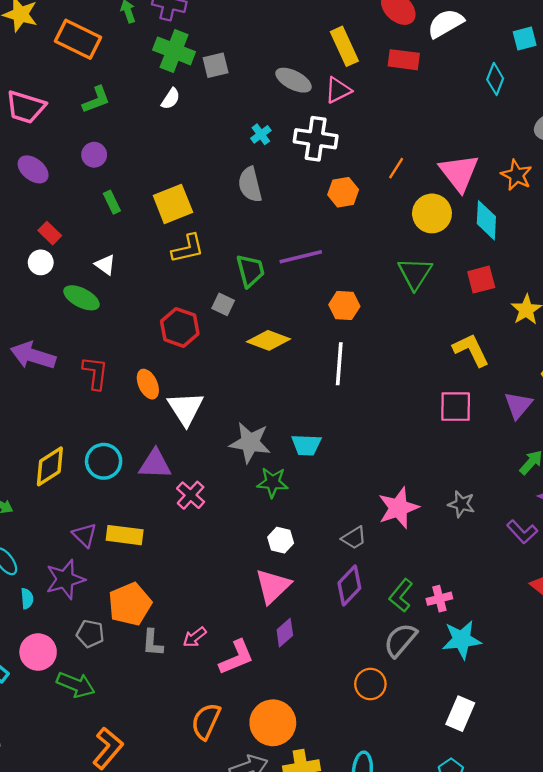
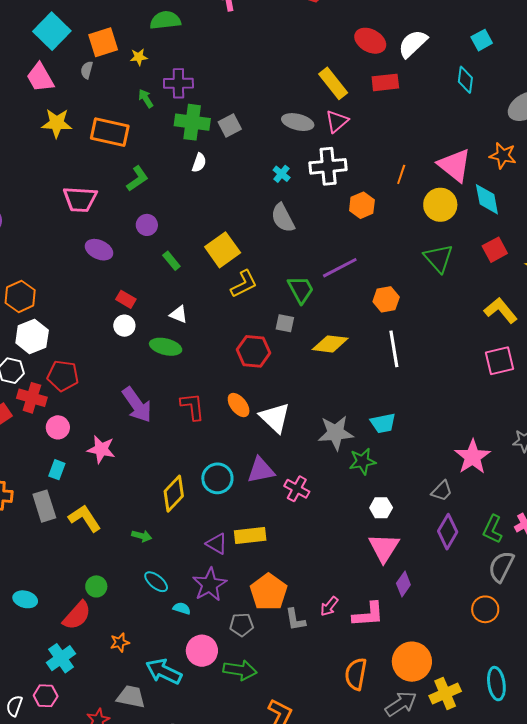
purple arrow: (33, 356) -> (137, 405), turned -129
cyan semicircle: (27, 599) -> (182, 608), turned -54
pink L-shape: (236, 657) -> (368, 615), turned 32

